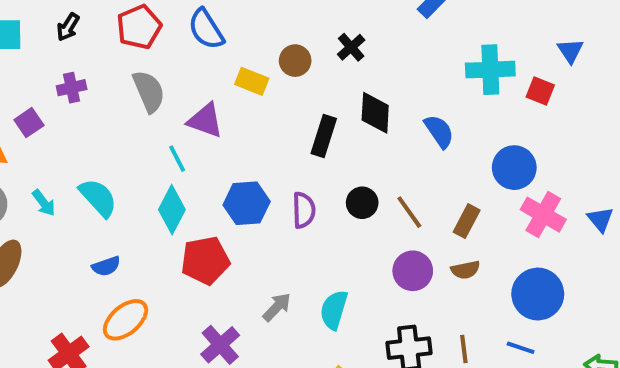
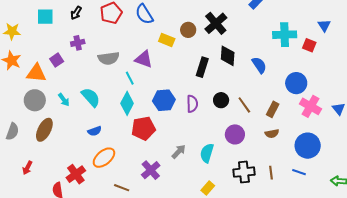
black cross: (351, 47) -> (216, 23), size x1.6
gray semicircle: (149, 91) -> (109, 58), moved, turned 105
purple circle: (413, 271) -> (235, 134), moved

